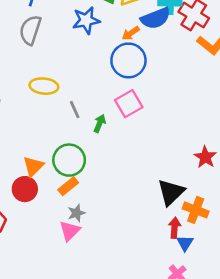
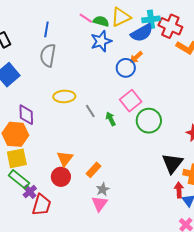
blue star: (86, 20) -> (101, 41), moved
orange arrow: (131, 33) -> (136, 57), moved
blue circle: (128, 60) -> (126, 68), size x0.7
green arrow: (100, 123) -> (111, 119), turned -40
green circle: (69, 160) -> (149, 121), moved

